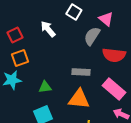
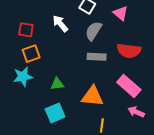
red square: (15, 35) -> (26, 30), turned 35
gray semicircle: (92, 36) -> (94, 31), moved
gray rectangle: (81, 72) -> (97, 57), moved

